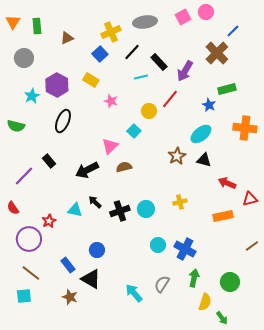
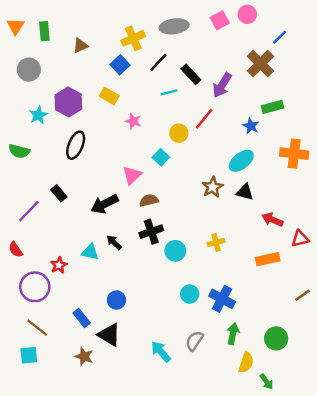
black cross: (120, 211) -> (151, 232), moved

